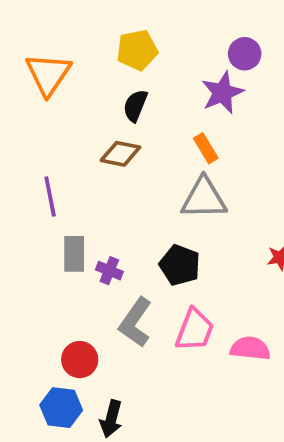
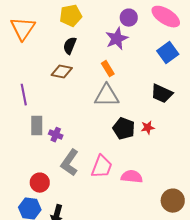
black pentagon: (180, 265) -> (124, 129), moved

